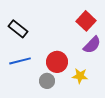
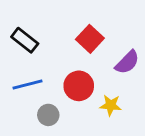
red square: (86, 21) -> (90, 39), moved
gray circle: (47, 81) -> (48, 115), moved

